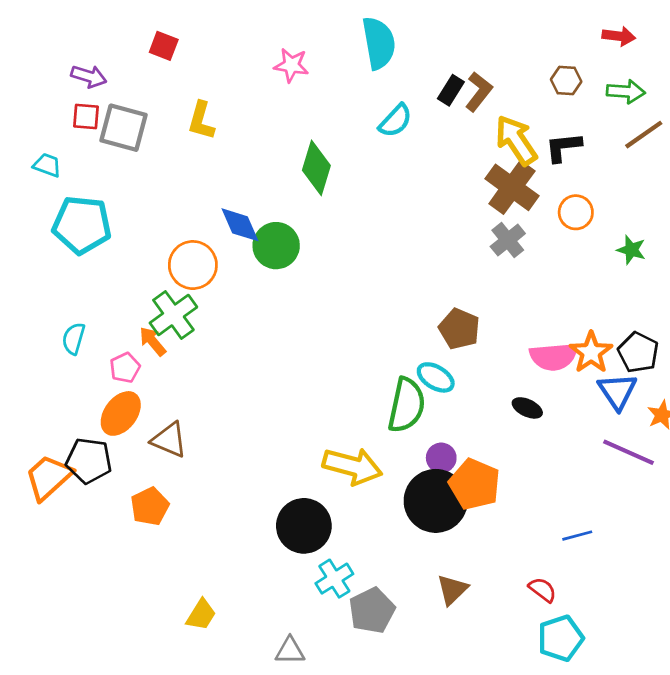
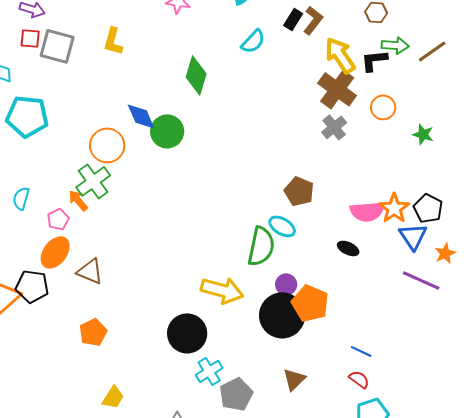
green arrow: (626, 92) -> (395, 45), moved
orange pentagon: (150, 506) -> (93, 332), moved
blue line: (577, 536) -> (361, 351), moved, turned 40

